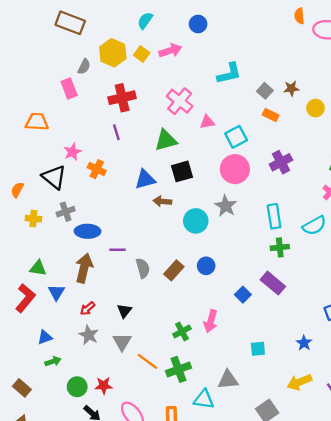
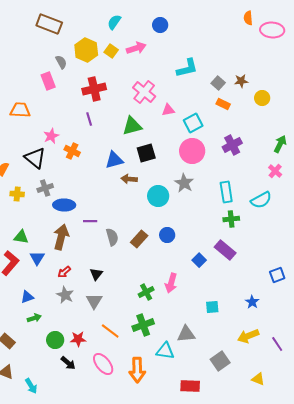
gray semicircle: (84, 67) -> (61, 62), turned -56
orange line: (147, 361) -> (110, 331), moved

